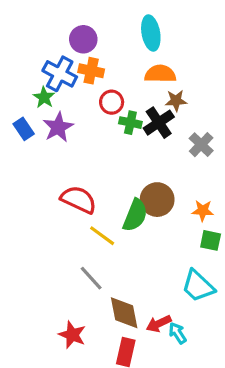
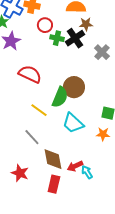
red semicircle: (79, 200) -> (30, 74), moved
orange star: (203, 211) -> (103, 134), moved
cyan trapezoid: (198, 286) -> (73, 123), moved

